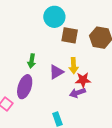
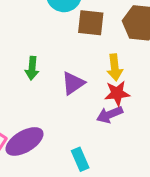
yellow arrow: (74, 66) -> (115, 67), moved
purple ellipse: (25, 87) -> (24, 141), moved, turned 45

